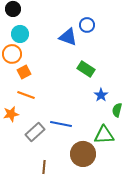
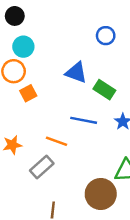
blue triangle: (68, 37) -> (76, 72), moved
orange line: (26, 95) -> (57, 141), moved
blue line: (61, 124) -> (84, 120), moved

